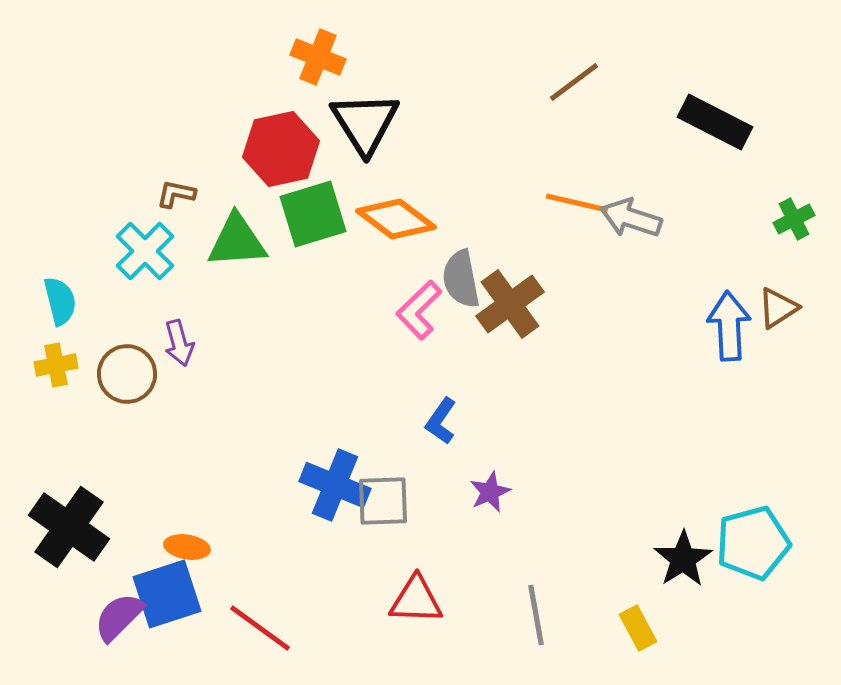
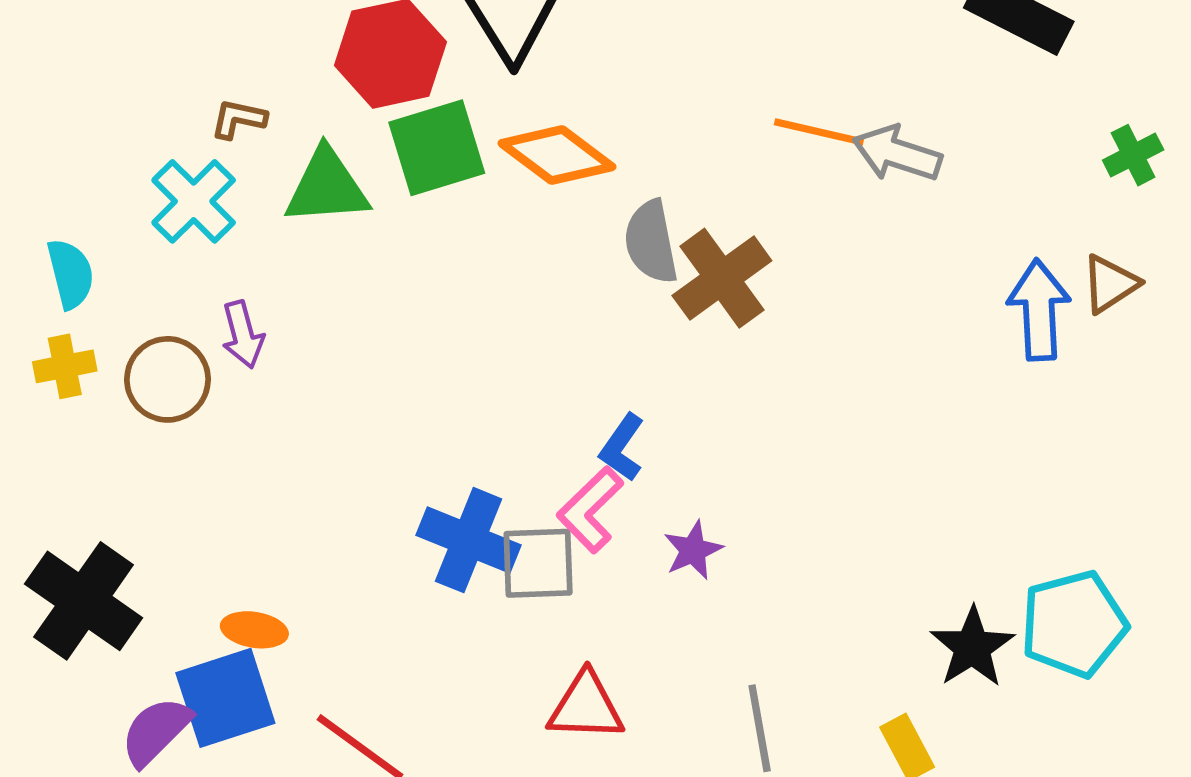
pink L-shape: (419, 310) -> (590, 510), moved

